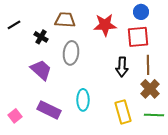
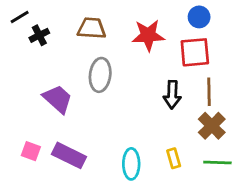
black line: (14, 25) -> (20, 17), moved
black cross: (41, 37) -> (39, 35), moved, turned 32
cyan ellipse: (83, 100) -> (131, 164), moved
yellow rectangle: (123, 112) -> (174, 158), size x0.6
pink square: (15, 116) -> (31, 151), moved, turned -32

